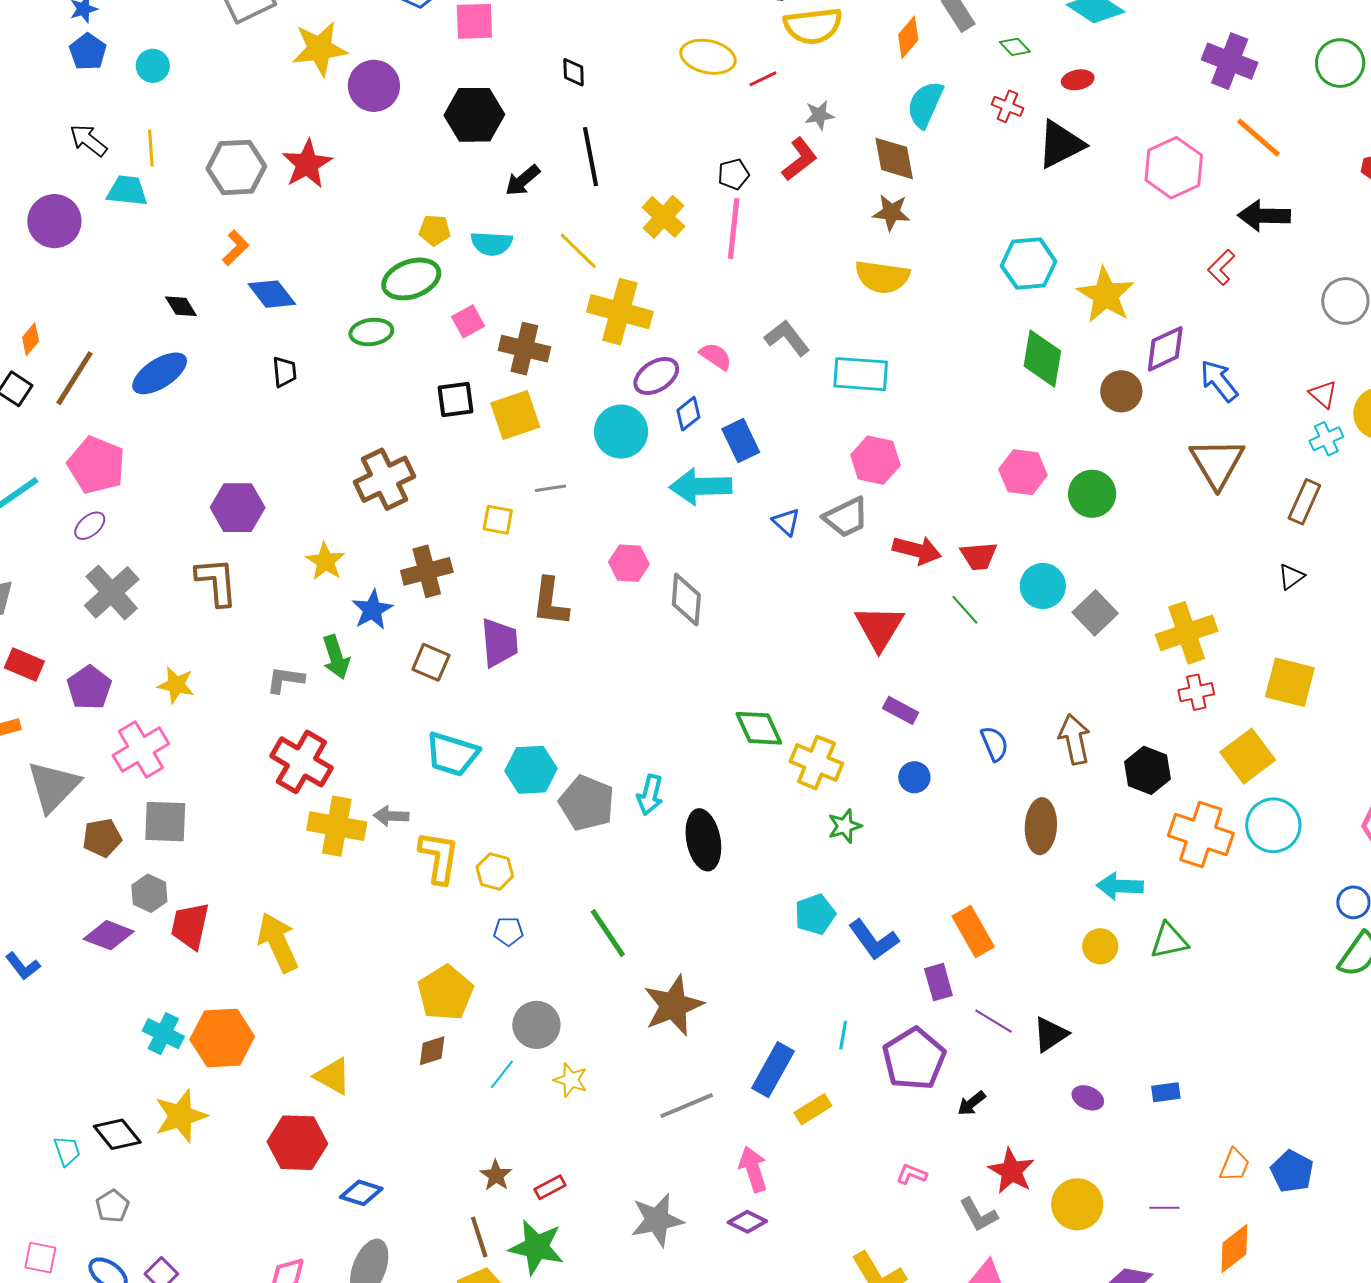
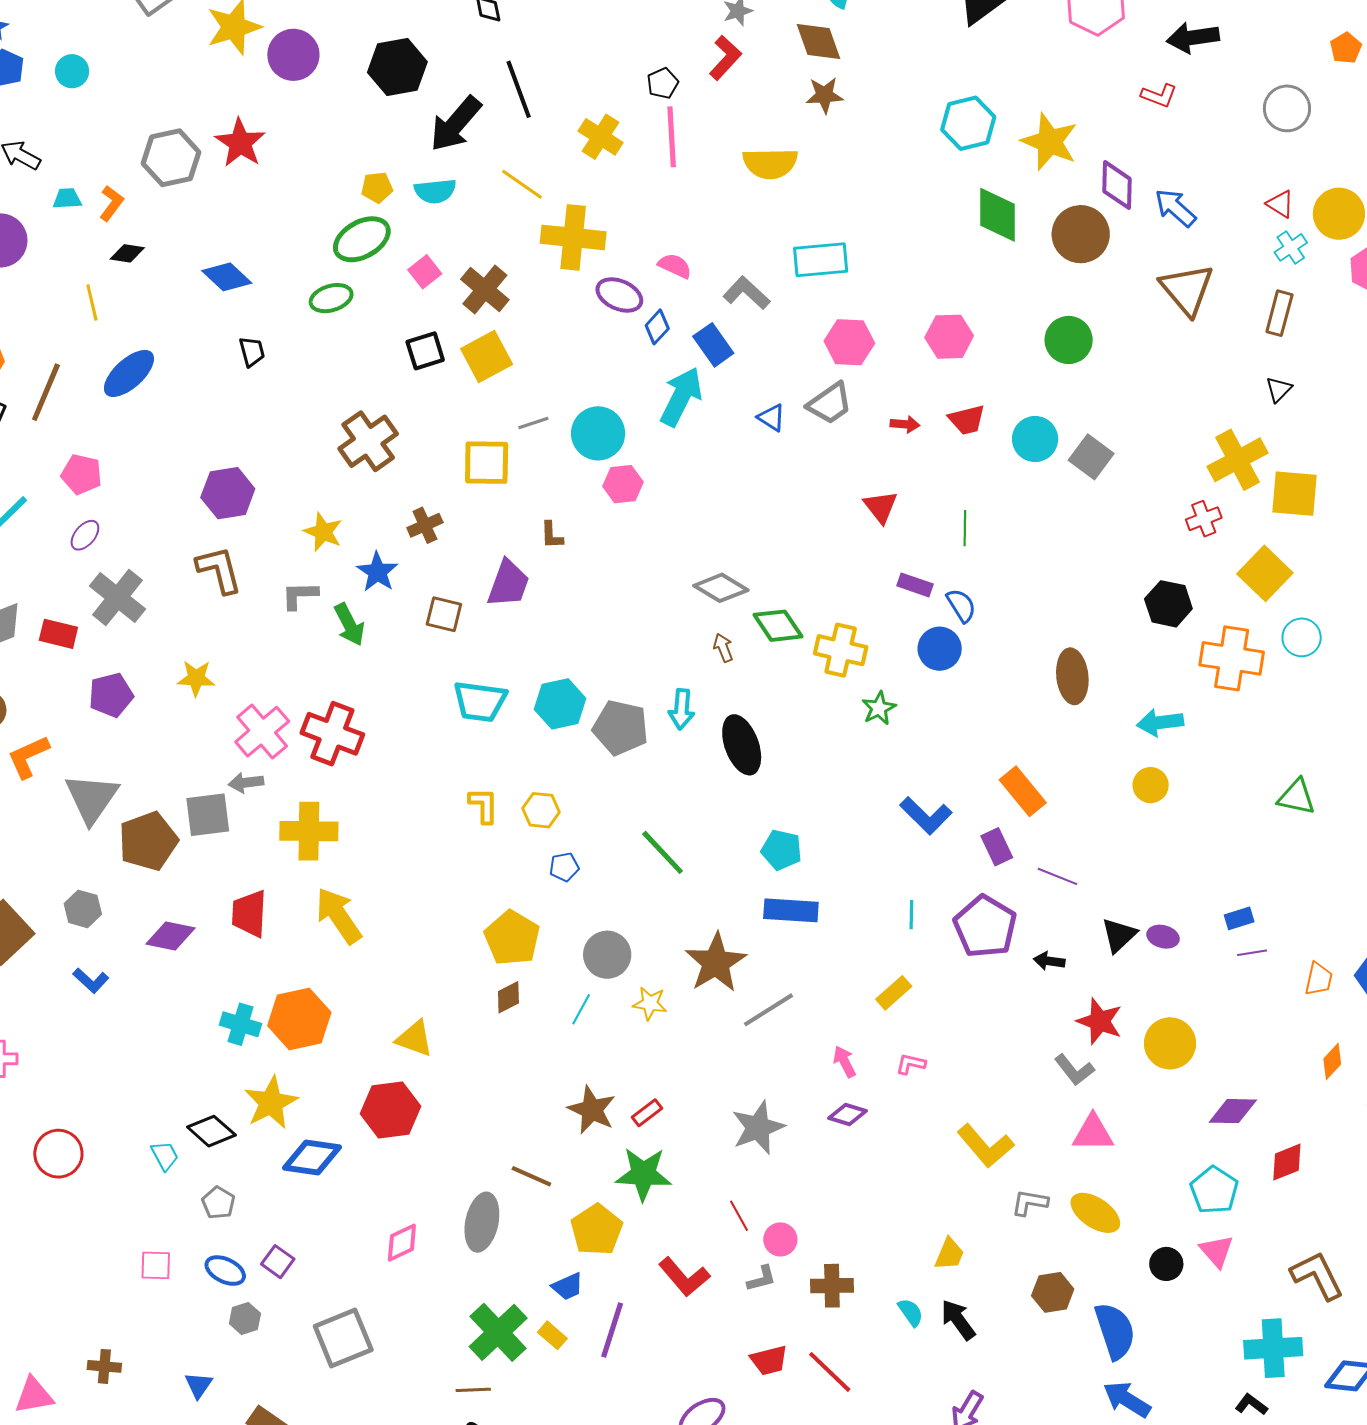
yellow line: (151, 148) -> (92, 302), moved
black arrow: (523, 180) -> (456, 124), size x1.6
cyan trapezoid: (127, 191) -> (67, 199), size x0.7
orange L-shape: (236, 248) -> (111, 203), moved
red L-shape: (1221, 267) -> (1159, 96), turned -105
yellow semicircle: (882, 277) -> (770, 163), moved
black diamond: (181, 306) -> (127, 253), moved, turned -40
gray L-shape: (787, 338) -> (746, 293), moved
brown cross: (524, 349) -> (485, 289), turned 36
purple diamond: (1165, 349) -> (1117, 185), turned -54
purple ellipse: (656, 376) -> (619, 295), turned 66
brown circle: (1121, 391) -> (1081, 234), size x1.4
cyan circle: (621, 432) -> (598, 433), moved
pink pentagon: (96, 465) -> (82, 474), size x0.7
pink hexagon: (1023, 472) -> (949, 337), moved
cyan arrow: (701, 486) -> (681, 397), turned 128
yellow square: (498, 520) -> (487, 463), size x1.6
red arrow: (917, 550) -> (905, 424), size x0.6
brown cross: (427, 571) -> (425, 525), size x0.7
gray diamond: (686, 600) -> (721, 588), moved, turned -54
brown L-shape: (550, 602) -> (552, 535), size x0.6
green line: (965, 610) -> (965, 528), moved, turned 52
red triangle: (879, 628) -> (881, 507), size x0.7
yellow cross: (1187, 633) -> (1238, 460), moved
purple trapezoid: (500, 643) -> (508, 584), turned 34
red rectangle: (24, 664) -> (58, 634), moved
gray L-shape: (285, 680) -> (300, 595), moved
purple pentagon: (89, 688) -> (111, 695), turned 30
brown arrow: (1074, 739) -> (723, 648), moved, size x0.6
blue semicircle: (995, 744) -> (961, 605), moved
pink cross: (141, 750) -> (262, 732), moved
blue circle: (914, 777) -> (940, 649), size x1.4
gray arrow: (391, 816) -> (246, 783), moved
cyan circle: (1273, 825) -> (1302, 637), size x0.7
yellow cross: (337, 826) -> (309, 831), moved
brown pentagon: (102, 838) -> (148, 841), size x1.5
yellow L-shape: (439, 857) -> (484, 805), size x0.7
gray hexagon: (149, 893) -> (83, 909), moved
cyan pentagon: (815, 914) -> (782, 850), moved, turned -30
green triangle: (1169, 941) -> (1296, 797), moved, turned 33
brown star: (673, 1006) -> (716, 963), moved
black triangle: (1050, 1034) -> (1119, 935), moved
blue rectangle: (773, 1070) -> (791, 910), moved, turned 74
black arrow: (972, 1103) -> (1049, 961), turned 56
pink arrow: (753, 1169) -> (845, 1062), size x0.7
pink L-shape: (912, 1174) -> (911, 1064), moved
brown star: (496, 1175) -> (592, 1110), size x1.5
blue diamond: (361, 1193) -> (312, 1157), moved, size x1.4
purple line: (1164, 1208) -> (1252, 953), moved
brown line: (479, 1237) -> (531, 1176), moved, turned -39
orange diamond: (1234, 1249) -> (1332, 1061), size x0.7

